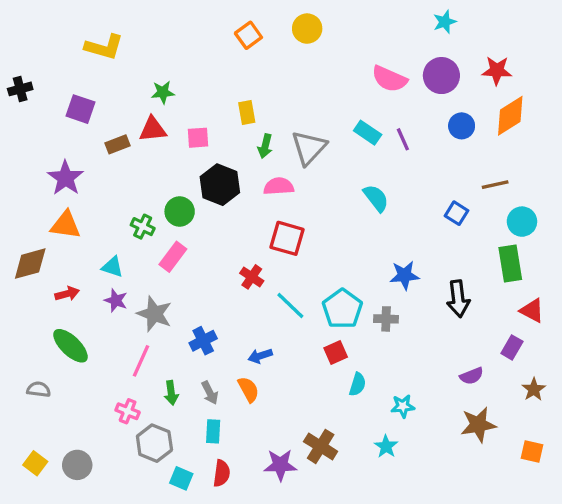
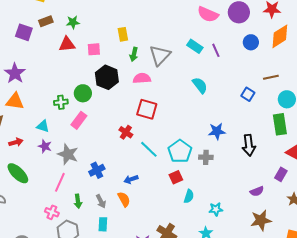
brown rectangle: (117, 144) -> (46, 21), moved
green cross: (143, 227) -> (61, 102), turned -32

